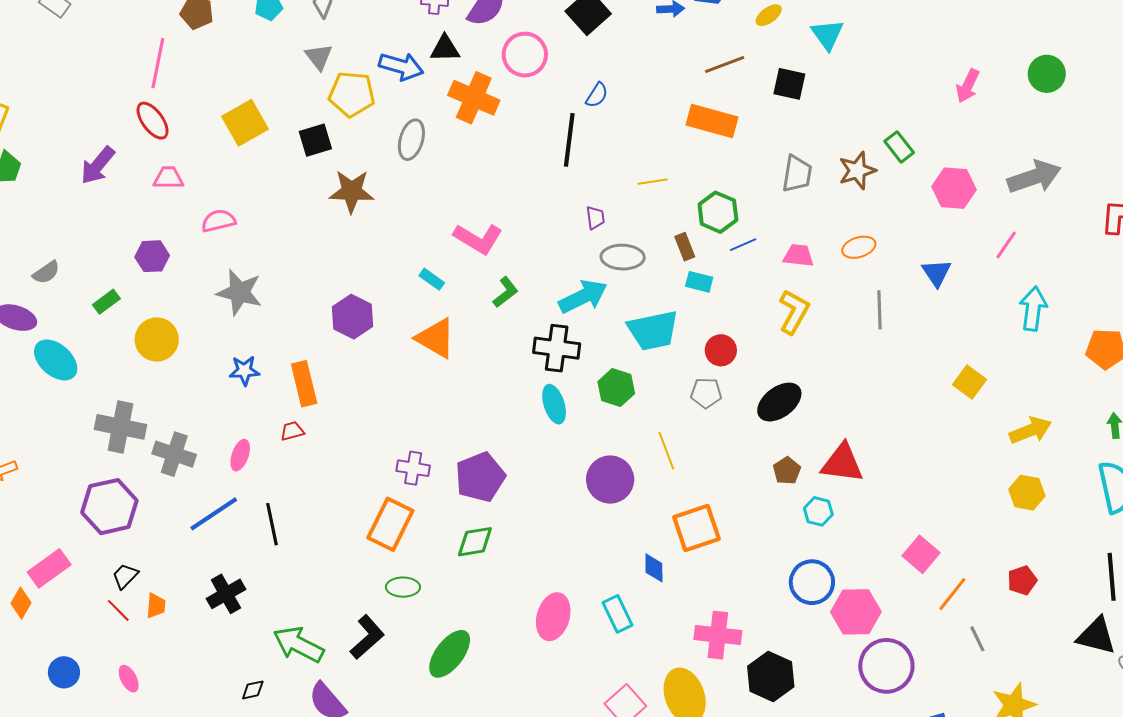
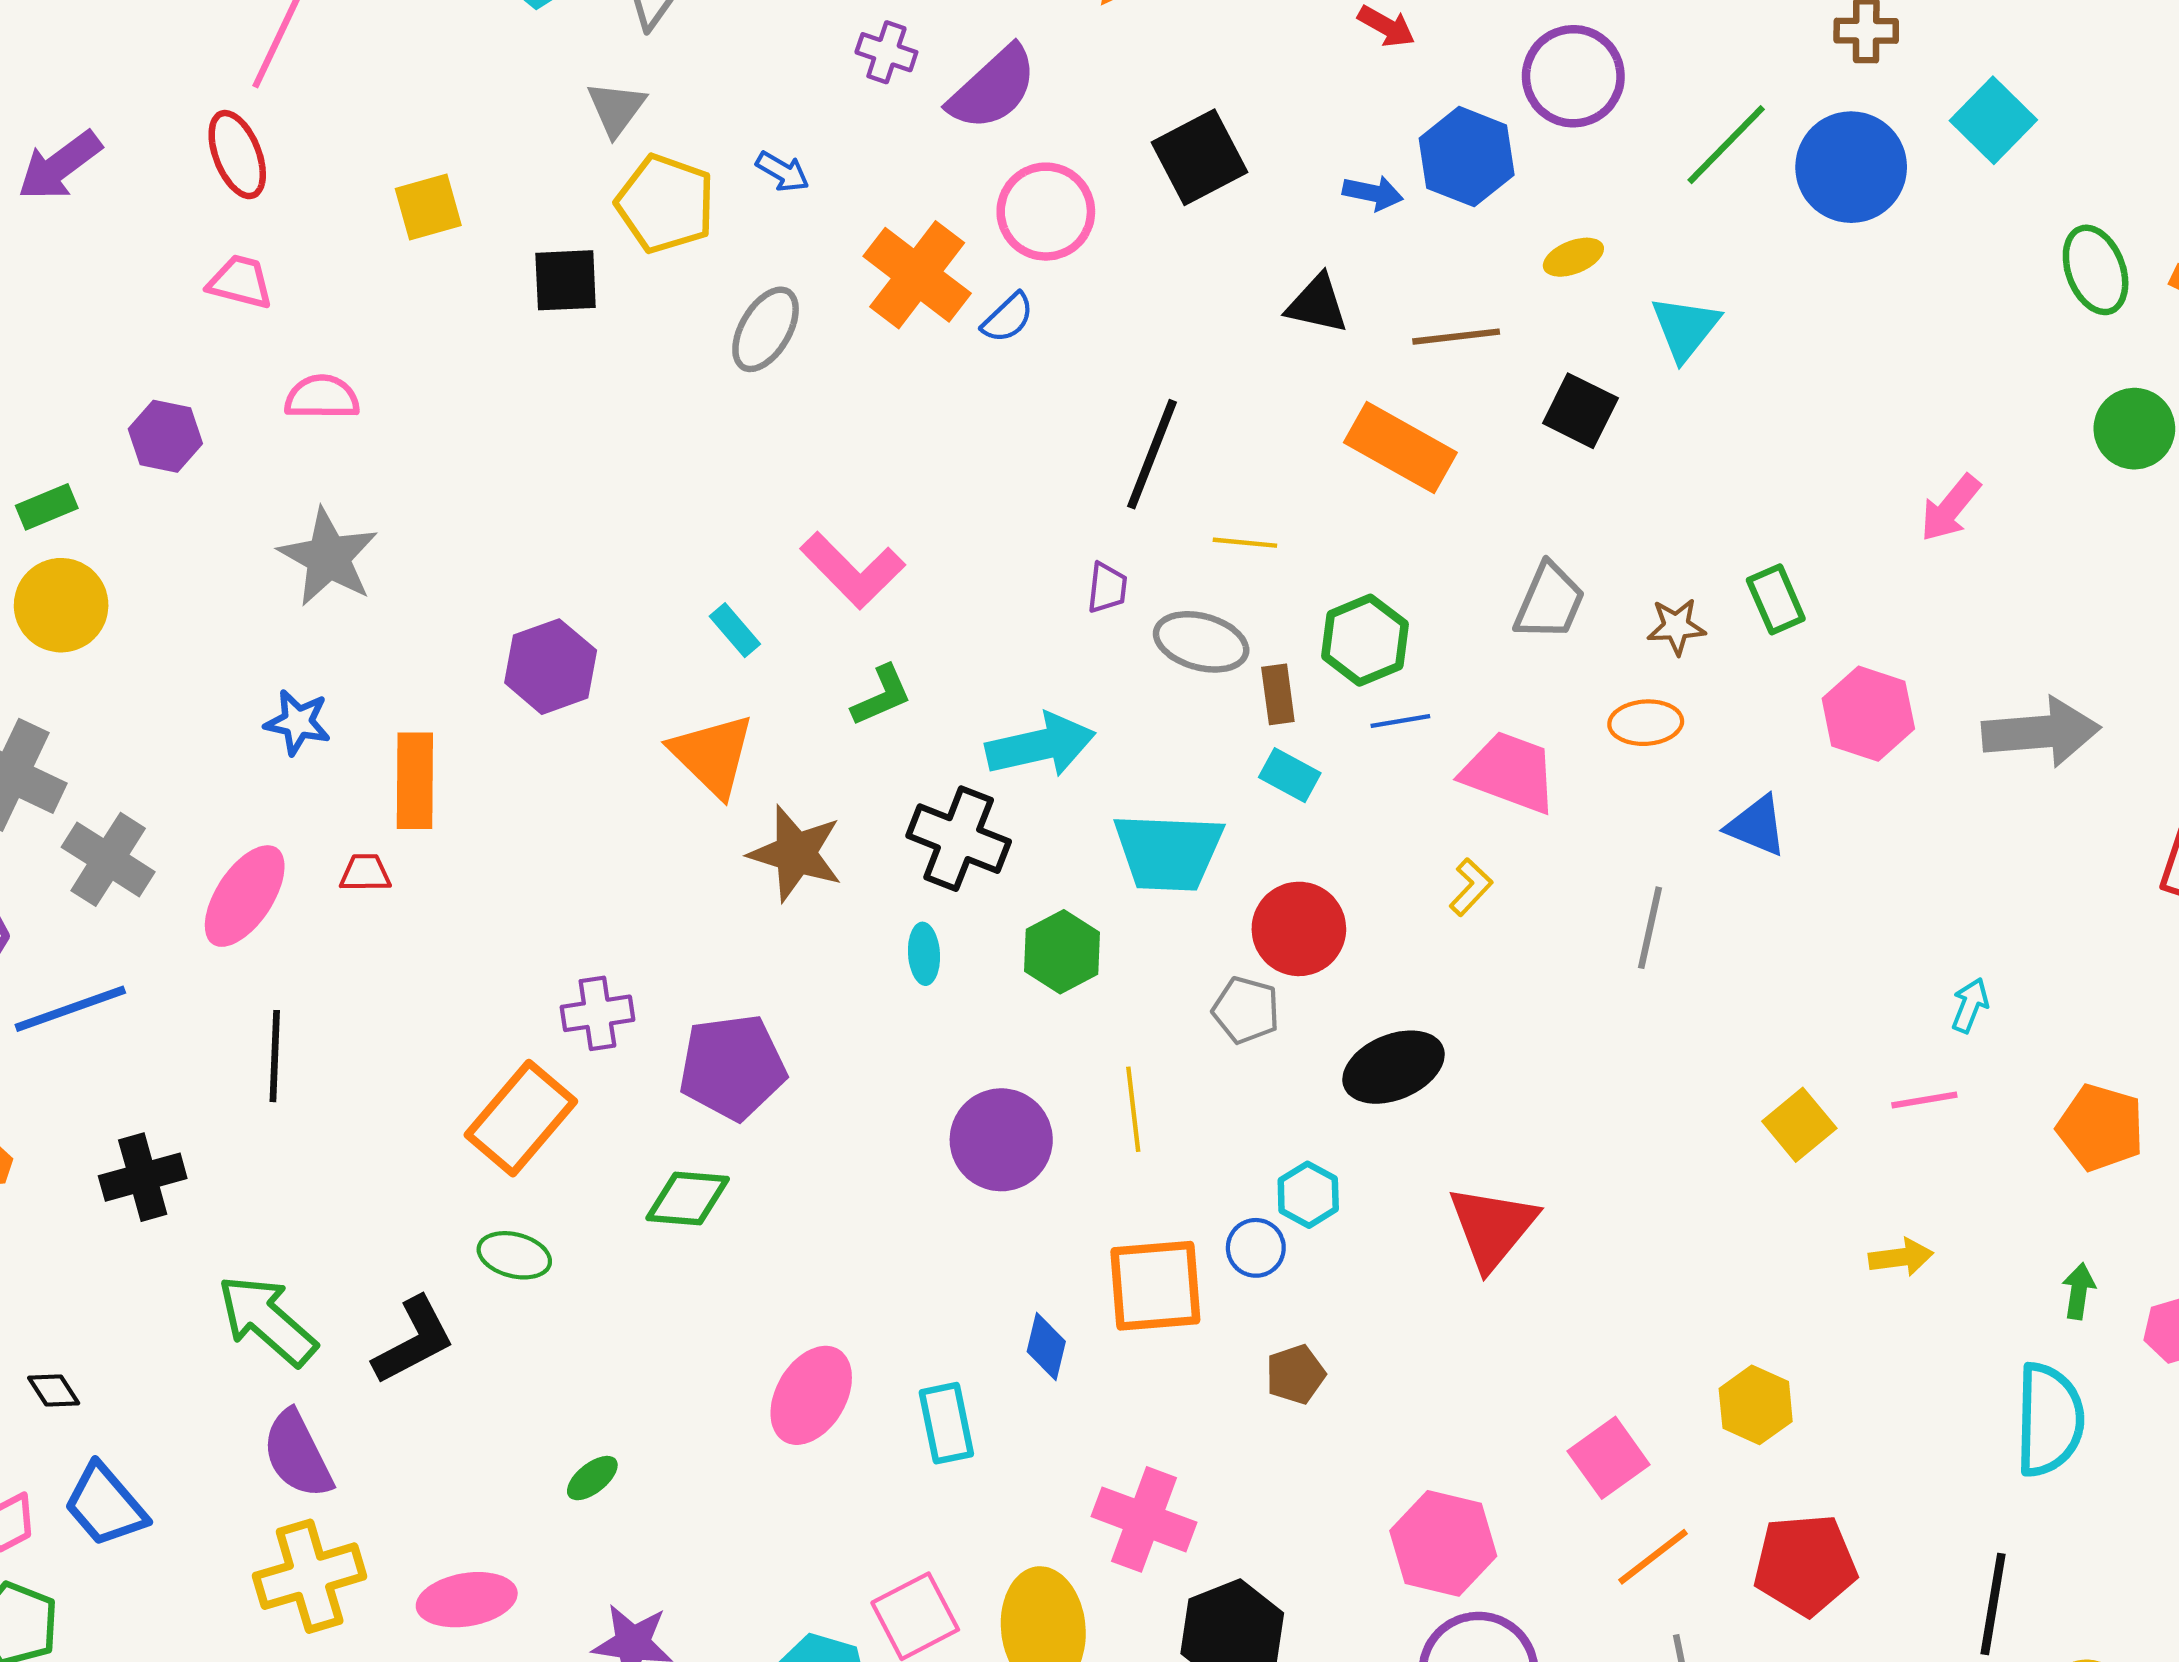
black triangle: (445, 49) -> (1317, 304), moved
blue arrow: (401, 66) -> (783, 172), size x0.6
green circle: (1047, 74) -> (2134, 429), moved
blue semicircle: (597, 95) -> (1008, 318), moved
yellow square: (245, 123) -> (428, 207), size x0.7
black line: (569, 140) -> (1152, 454), moved
purple arrow: (98, 165) -> (60, 166), moved
brown star: (857, 171) -> (1676, 627), size x0.7
brown star: (352, 191) -> (796, 853), moved
pink line: (1006, 245) -> (1924, 1100), moved, turned 32
orange ellipse: (859, 247) -> (1646, 723), moved
pink trapezoid: (798, 255) -> (1510, 772), size x1.5
gray ellipse: (623, 257) -> (1201, 642), moved
blue triangle: (937, 273) -> (1757, 826), moved, turned -48
cyan arrow: (1033, 309) -> (1970, 1005), size x0.6
yellow L-shape: (794, 312) -> (1471, 887), size x0.6
yellow circle: (157, 339) -> (61, 605), moved
red circle: (721, 350) -> (1299, 929), size x1.4
cyan ellipse: (554, 404) -> (924, 954), size x0.7
yellow arrow: (1030, 430) -> (1901, 1257), size x0.7
pink ellipse: (240, 455) -> (245, 896), size x1.6
red triangle: (842, 463) -> (1492, 1227), turned 48
purple cross: (413, 468) -> (597, 1013), turned -32
brown pentagon: (787, 471) -> (1296, 1374), moved
yellow hexagon: (1027, 493) -> (1756, 1405), moved
cyan hexagon: (818, 511) -> (1308, 1195), moved
blue line: (214, 514) -> (70, 1009), moved
red pentagon: (1022, 580) -> (1805, 1565), size x1.6
blue circle: (812, 582) -> (1256, 1248), moved, size x0.6
green ellipse: (450, 654) -> (592, 1478), moved, size x0.5
black diamond: (253, 690) -> (54, 1390), moved, turned 55

